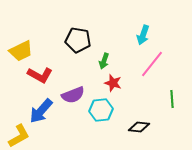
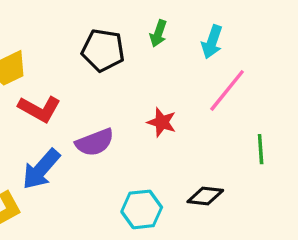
green arrow: (104, 61) -> (158, 33), moved
cyan hexagon: (101, 110) -> (142, 209), moved

